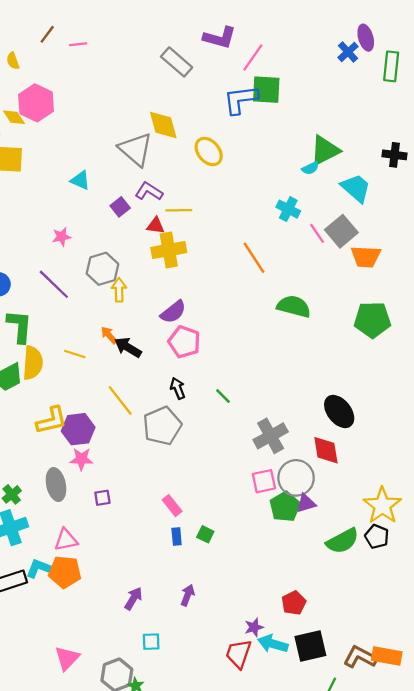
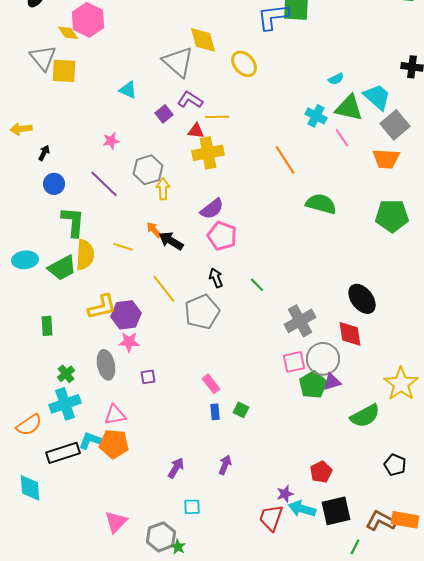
green triangle: (325, 150) -> (349, 108), moved, turned 40
gray square: (341, 231) -> (395, 125), moved
black pentagon: (377, 537) -> (395, 465), moved

